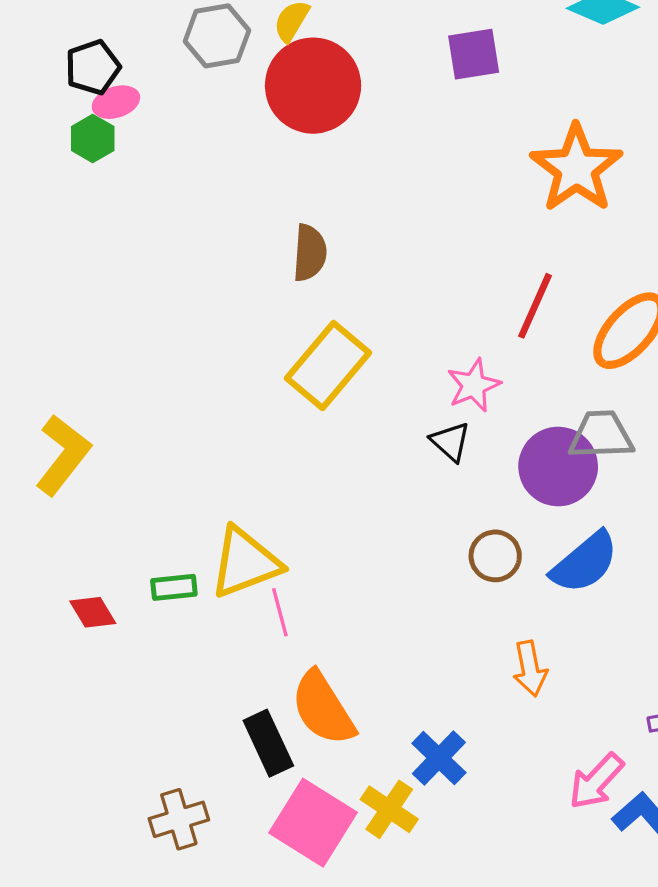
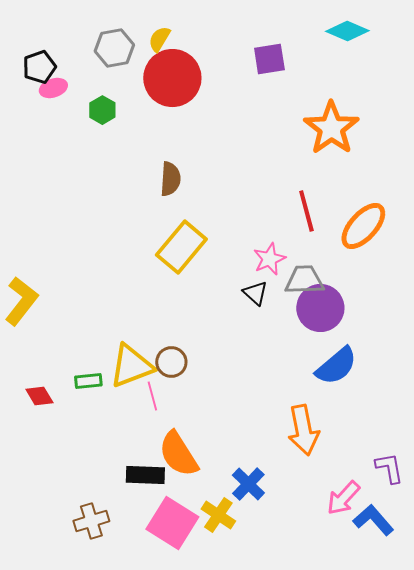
green hexagon: (93, 139) -> (102, 110), moved
red line: (535, 306) -> (306, 211), turned -39
gray trapezoid: (601, 435) -> (304, 280), moved
brown circle: (495, 556) -> (171, 362), moved
orange arrow: (530, 669) -> (303, 430), size x1.5
black rectangle: (268, 743) -> (145, 475), turned -63

